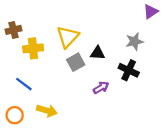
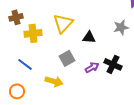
gray square: (76, 62) -> (67, 58), moved
black cross: (129, 70) -> (113, 64), moved
yellow arrow: (47, 111) -> (54, 81), moved

